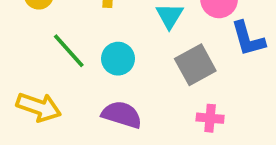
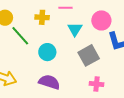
green line: (69, 51) -> (20, 36), moved

